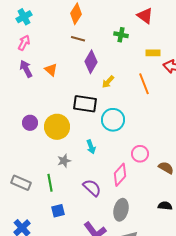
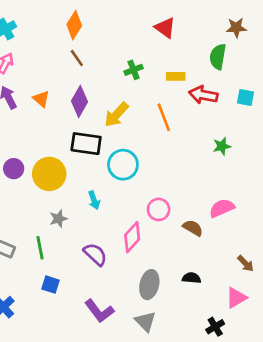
green cross: (121, 35) -> (134, 70), moved, turned -32
brown line: (78, 39) -> (77, 58), turned 40
purple diamond: (91, 62) -> (80, 101), moved
yellow arrow: (108, 82) -> (116, 115), size x1.5
gray ellipse: (121, 210) -> (149, 285), moved
blue square: (58, 211) -> (51, 285), turned 32

